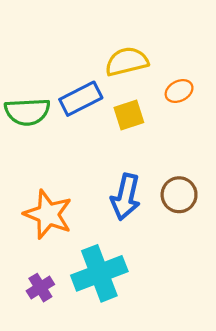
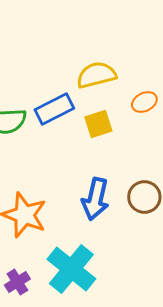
cyan cross: (99, 273) -> (71, 269), turned -30

